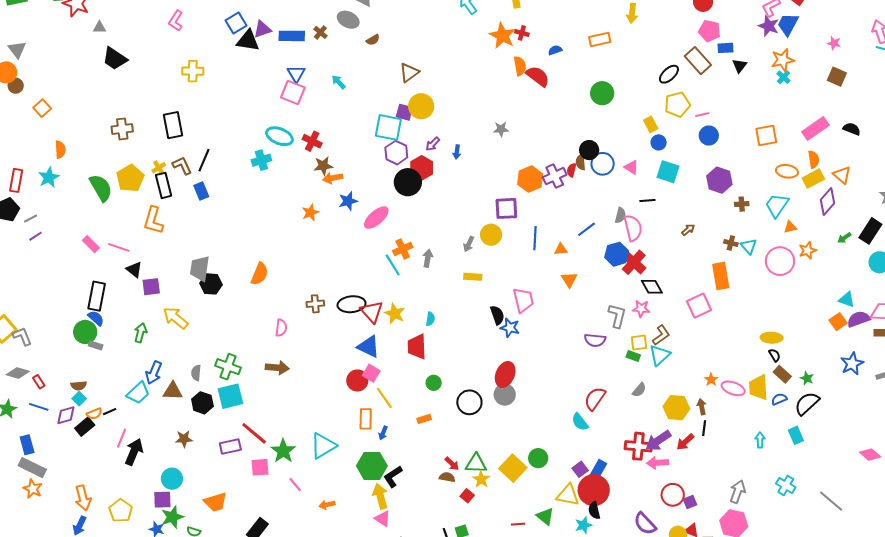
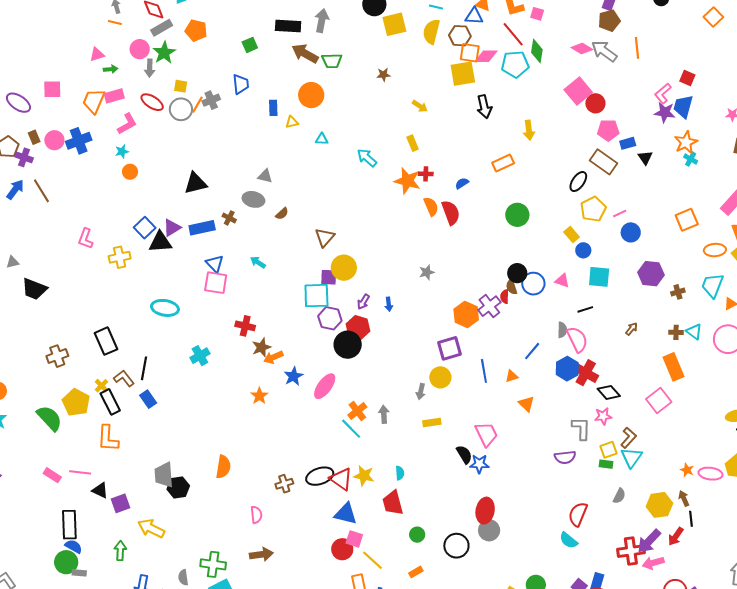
yellow cross: (193, 71) -> (120, 257), moved
red semicircle: (538, 76) -> (451, 213), turned 45
cyan ellipse: (279, 136) -> (165, 308), moved

